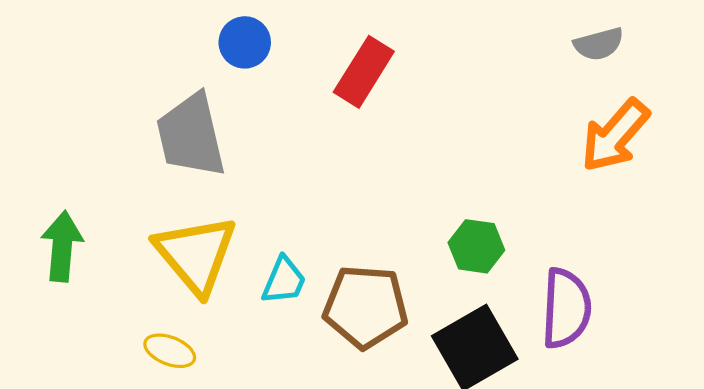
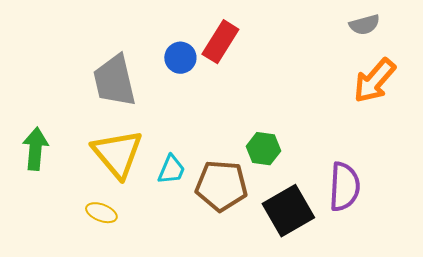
blue circle: (245, 42) -> (180, 58), moved
green hexagon: (476, 246) -> (263, 149), moved

